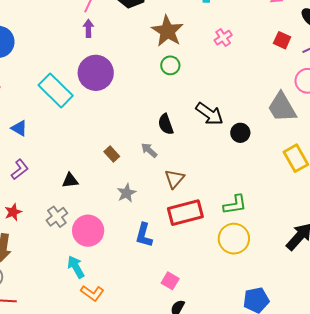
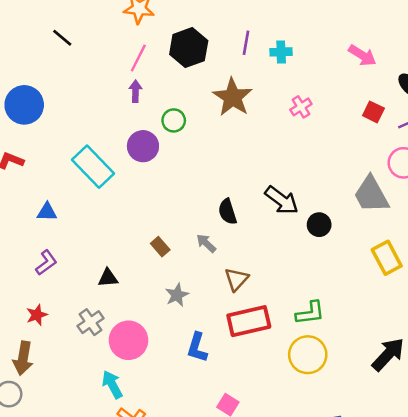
green circle: (170, 65) -> (174, 120), moved
purple circle: (96, 73) -> (143, 146), size x0.7
blue triangle: (19, 128) -> (47, 212), turned -30

